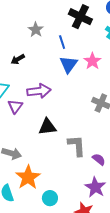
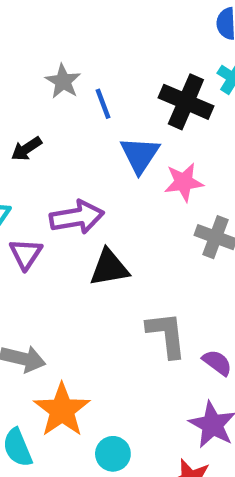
black cross: (80, 17) -> (186, 102), moved
blue line: (62, 42) -> (103, 104), moved
pink star: (92, 61) -> (184, 182), moved, turned 30
black triangle: (47, 127) -> (109, 268), moved

